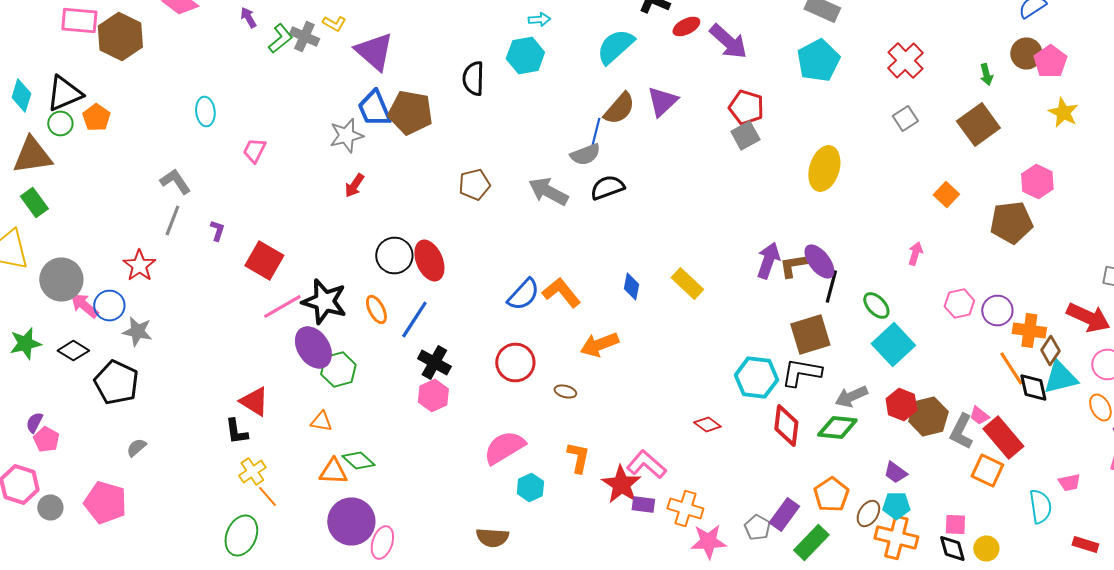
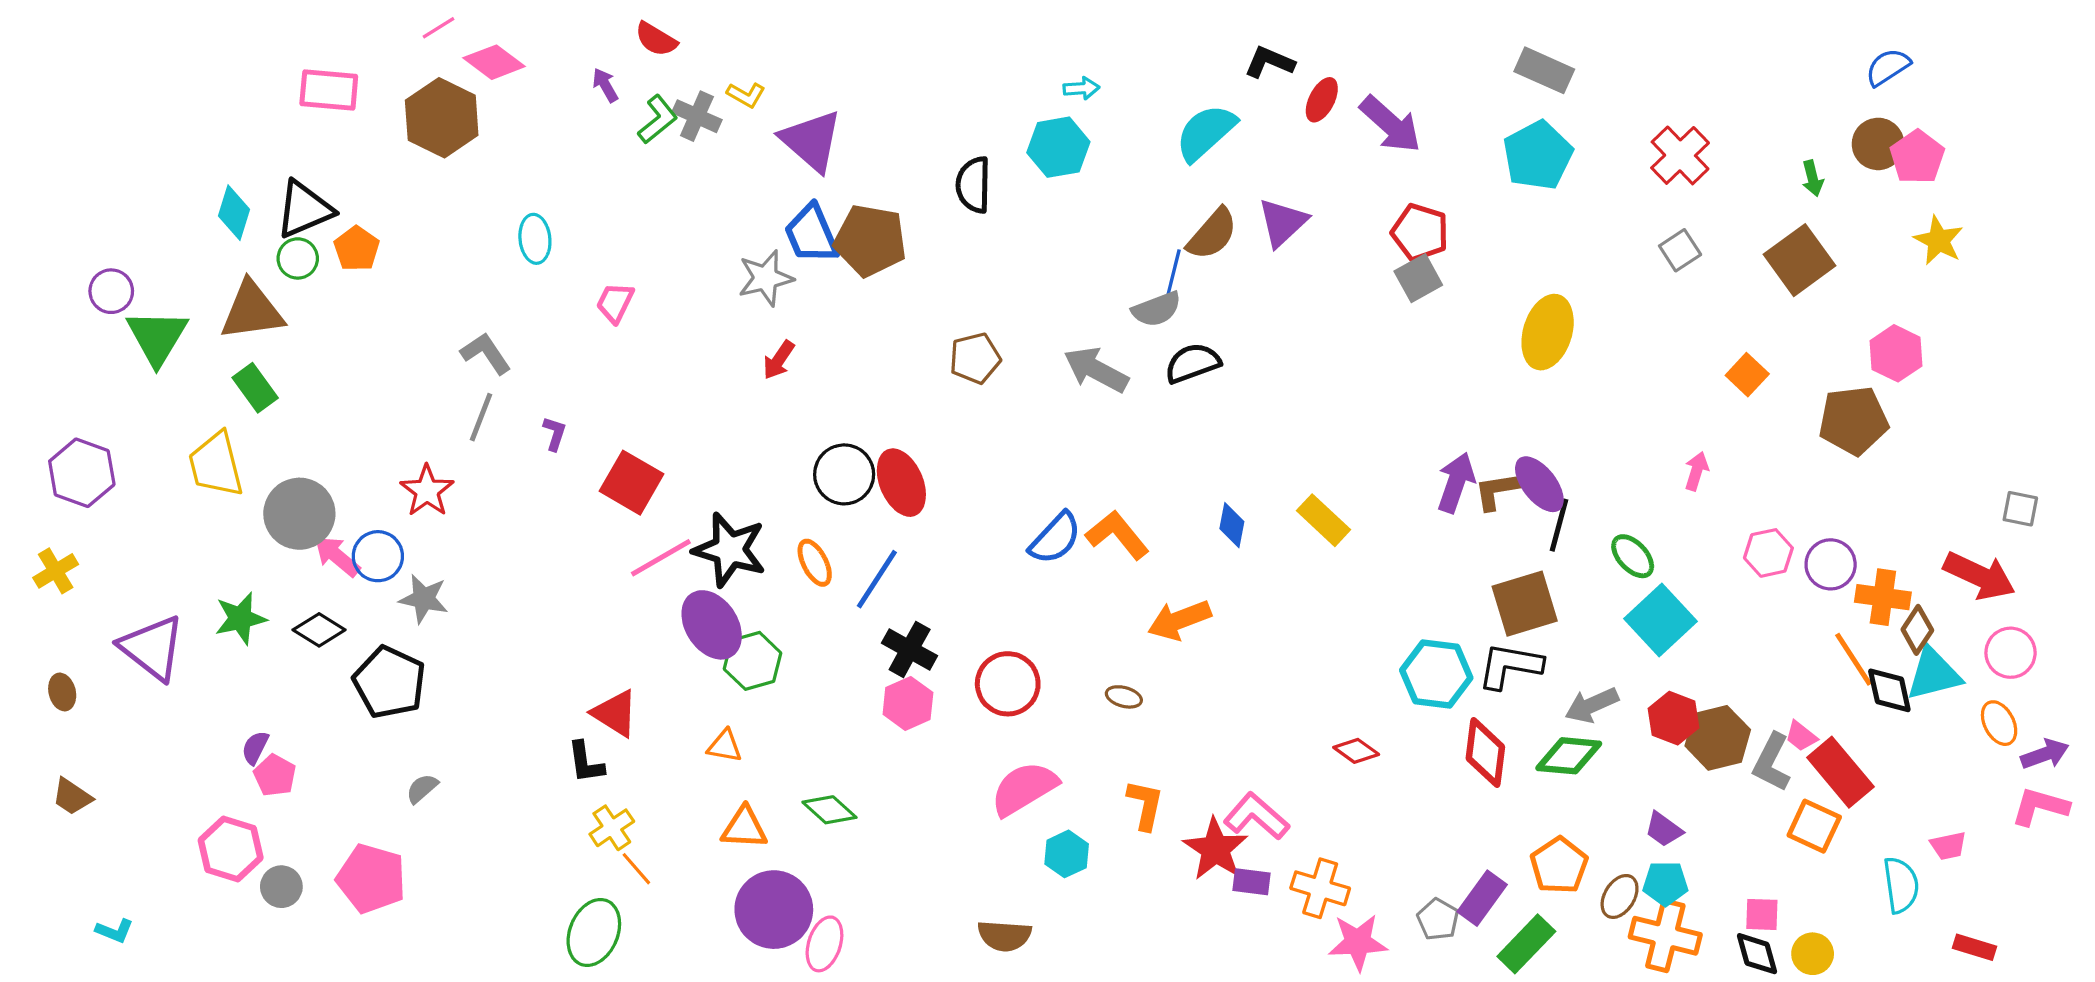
red ellipse: (686, 26) -> (1322, 100), turned -36
brown hexagon: (120, 36) -> (442, 118), moved
red circle: (515, 362) -> (1008, 684), moved
green diamond: (358, 460) -> (829, 810), moved

